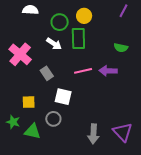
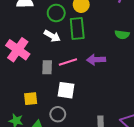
pink line: (83, 71) -> (68, 62), moved
purple arrow: (108, 71) -> (96, 60), moved
gray rectangle: (47, 73) -> (47, 67), turned 40

